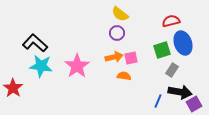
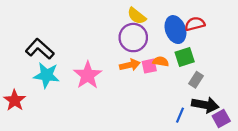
purple circle: (117, 33) -> (133, 38), size x1.6
blue ellipse: (183, 43) -> (175, 30), moved
orange semicircle: (124, 76) -> (161, 62), moved

